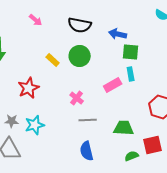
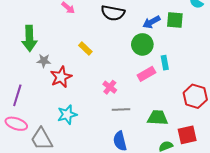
blue arrow: (118, 34) -> (151, 22), turned -42
green square: (131, 52) -> (175, 20), moved
green circle: (80, 56) -> (142, 44), moved
gray star: (12, 121) -> (44, 61), moved

